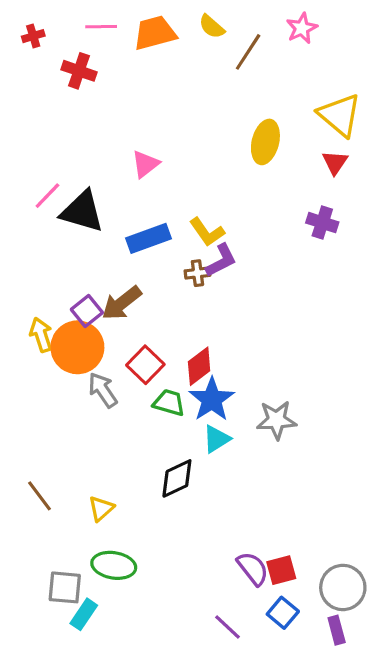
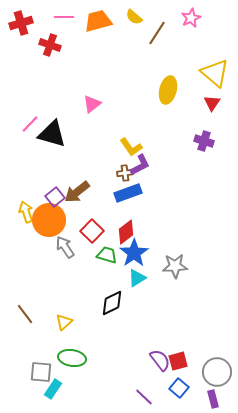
red cross: (33, 36) -> (21, 23), size x1.6
blue rectangle: (149, 238) -> (128, 193), moved

